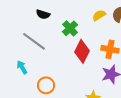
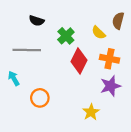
yellow semicircle: (99, 15) -> (99, 33), moved, turned -104
gray line: (34, 41) -> (27, 50), turned -35

